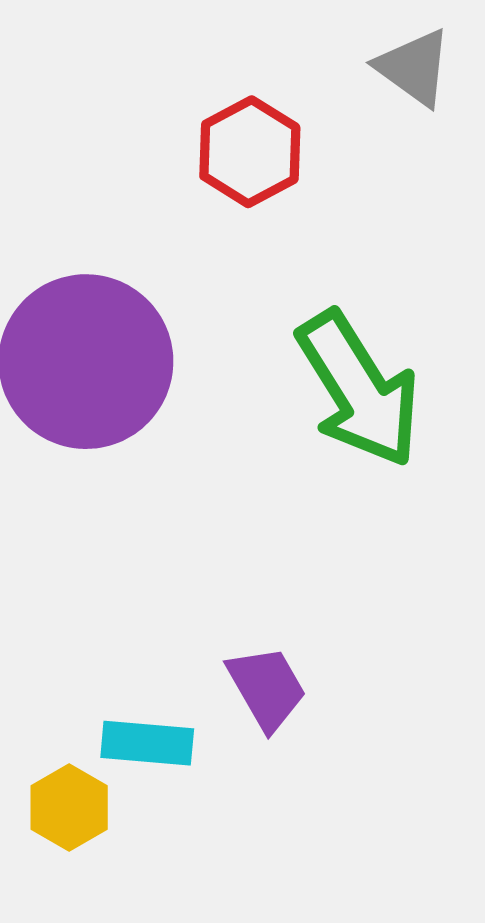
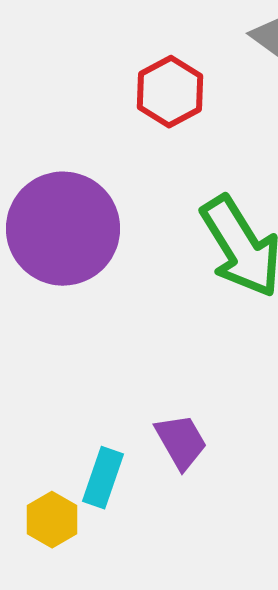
cyan rectangle: (147, 743) -> (103, 478), turned -76

